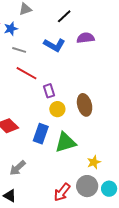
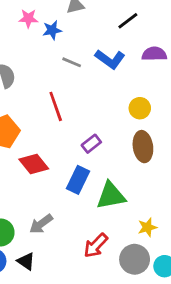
gray line: (19, 50) -> (72, 62), moved
red line: (26, 73) -> (56, 106), moved, turned 35
purple rectangle: (49, 91) -> (91, 144), moved, turned 64
yellow circle: (57, 109) -> (140, 108), moved
red arrow: (62, 192) -> (96, 245), moved

